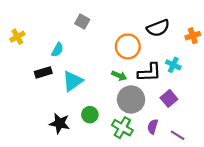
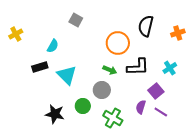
black semicircle: (158, 28) -> (146, 26), turned 125
cyan cross: (173, 65) -> (170, 68), moved, turned 32
cyan triangle: (73, 81) -> (67, 75), turned -40
gray circle: (131, 99) -> (102, 90), moved, size x0.7
purple semicircle: (153, 127) -> (141, 107), moved
purple line: (178, 135) -> (161, 112), moved

